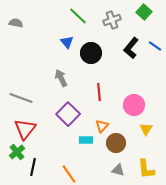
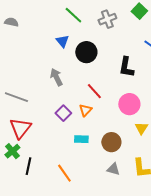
black L-shape: (131, 48) -> (126, 67), moved, turned -30
red line: (99, 92) -> (94, 91), turned -36
purple square: (68, 114) -> (63, 113), size x0.7
orange triangle: (102, 126) -> (85, 110), moved

